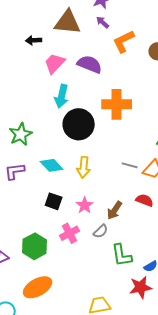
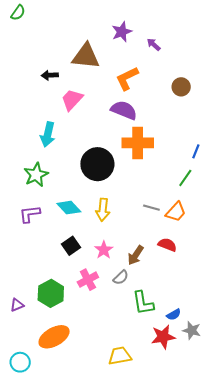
purple arrow: (103, 22) -> (154, 44), moved
orange L-shape: (124, 41) -> (127, 78), moved
purple semicircle: (90, 64) -> (124, 110), moved
cyan arrow: (62, 96) -> (48, 135), moved
black square: (54, 201) -> (71, 246), turned 36

